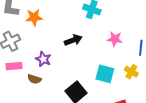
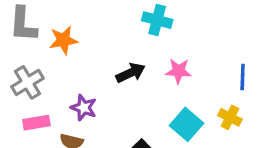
pink star: (115, 39) -> (179, 71), moved
cyan square: (105, 74) -> (187, 124), turned 30

